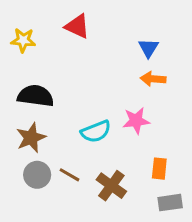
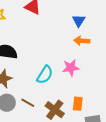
cyan semicircle: (96, 131) -> (45, 75), turned -36
orange rectangle: (159, 169) -> (78, 104), moved

